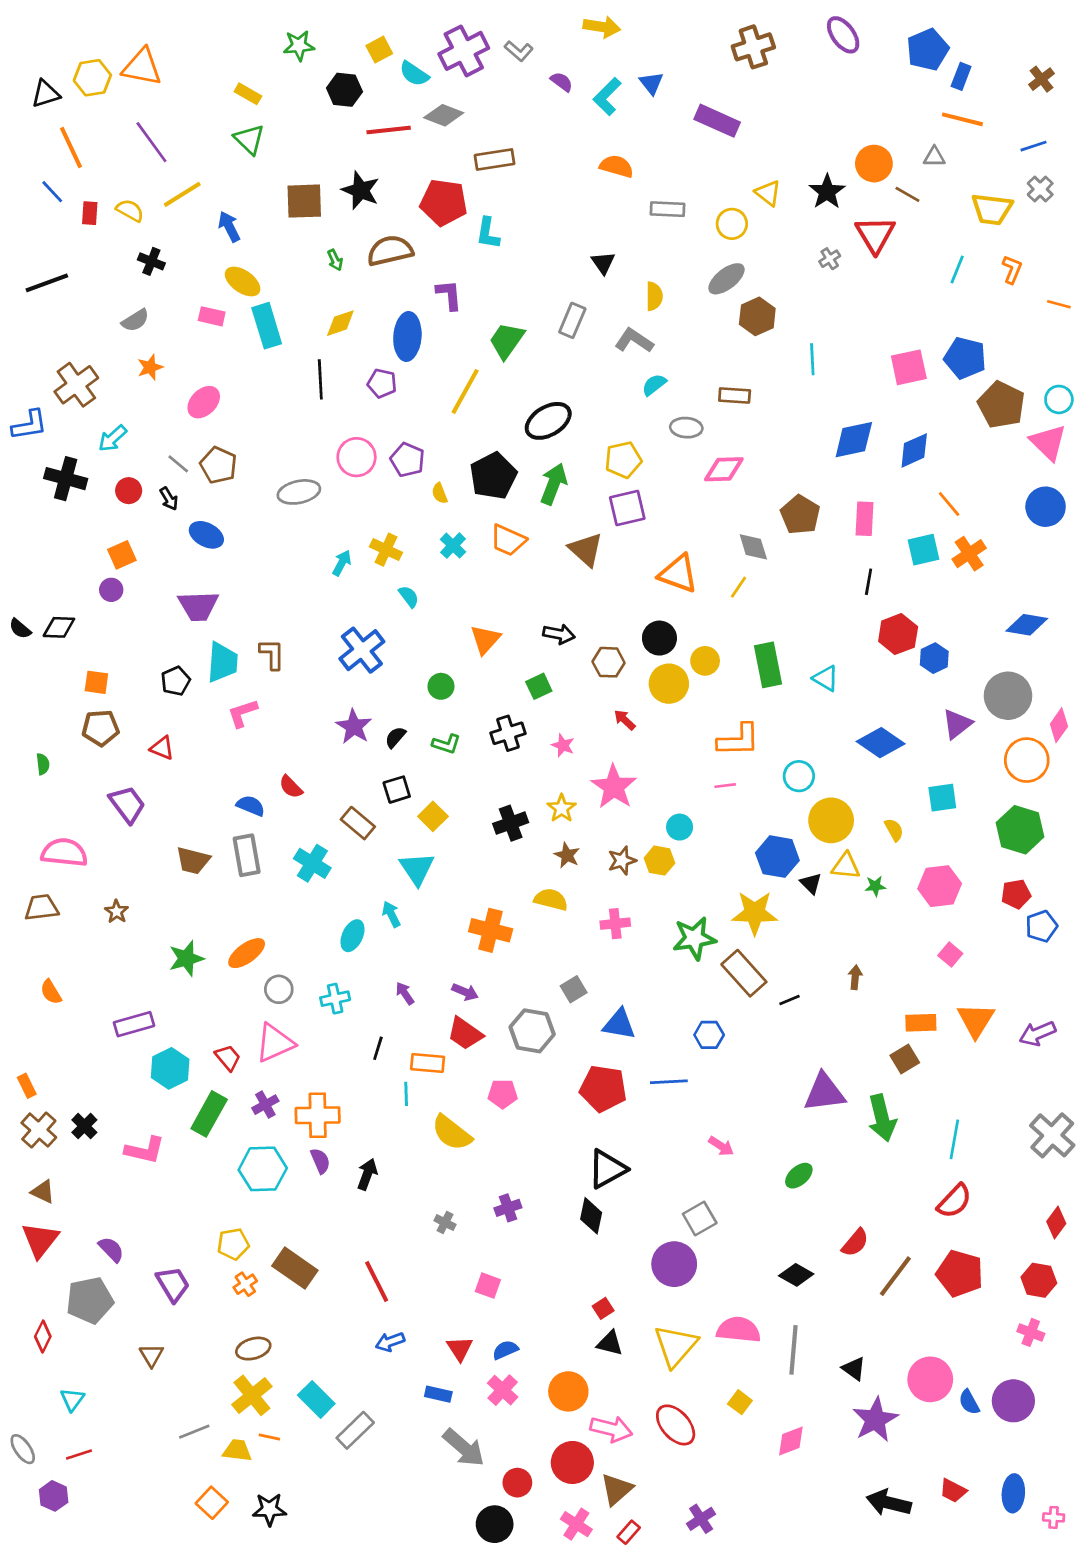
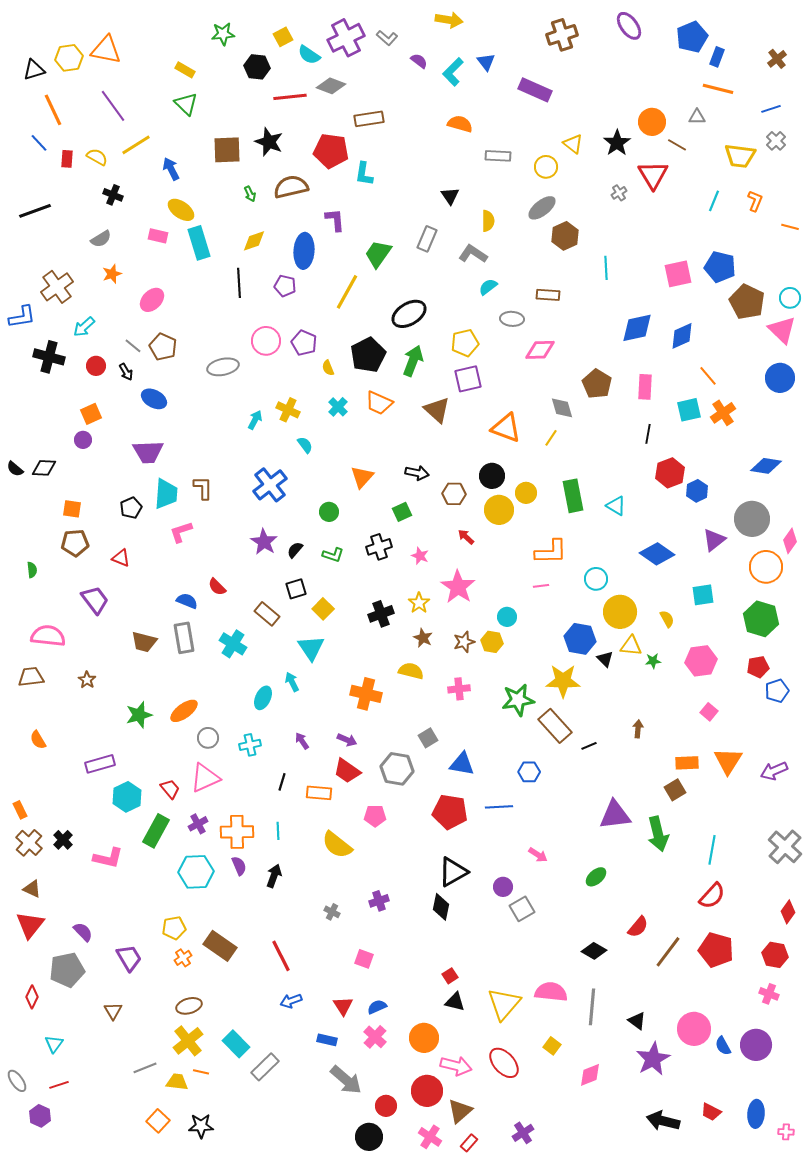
cyan line: (406, 1094) -> (278, 831), moved
purple circle: (674, 1264) -> (503, 887), moved, size x0.6

